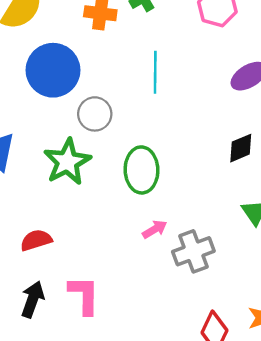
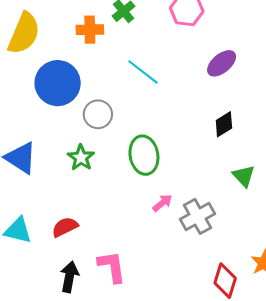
cyan line: (155, 72) -> (143, 72), turned -44
green star: (67, 162) -> (81, 158), size x0.7

